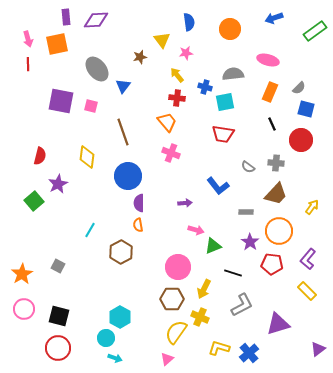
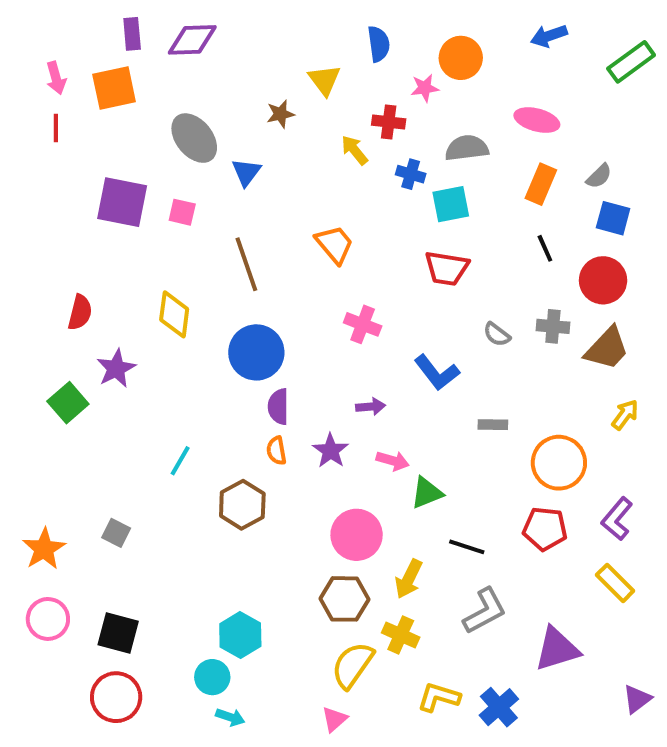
pink star: (186, 53) -> (425, 88), moved
red cross: (177, 98) -> (389, 122), moved
pink cross: (171, 153) -> (363, 324), moved
brown trapezoid: (276, 194) -> (607, 348), moved
purple star: (250, 242) -> (330, 451), moved

